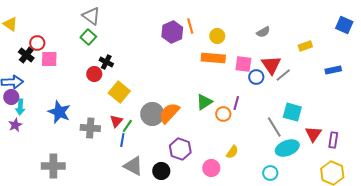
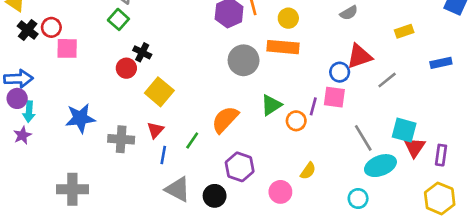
black cross: (26, 55) -> (28, 30), moved
pink square: (243, 64) -> (334, 97), moved
red triangle: (271, 65) -> (359, 56), turned 45
gray line: (283, 75) -> (387, 80), moved
blue star: (59, 112) -> (80, 118), turned -30
cyan square: (292, 112) -> (404, 130), moved
gray circle: (152, 114) -> (244, 60), moved
green line: (127, 126) -> (192, 141), moved

